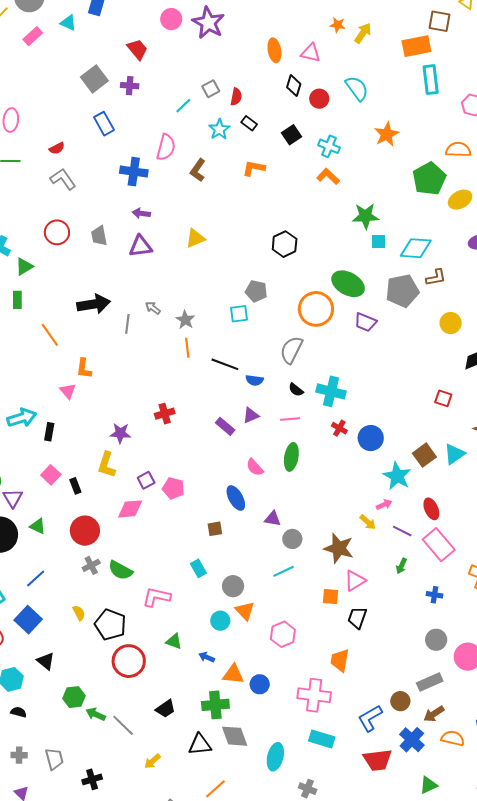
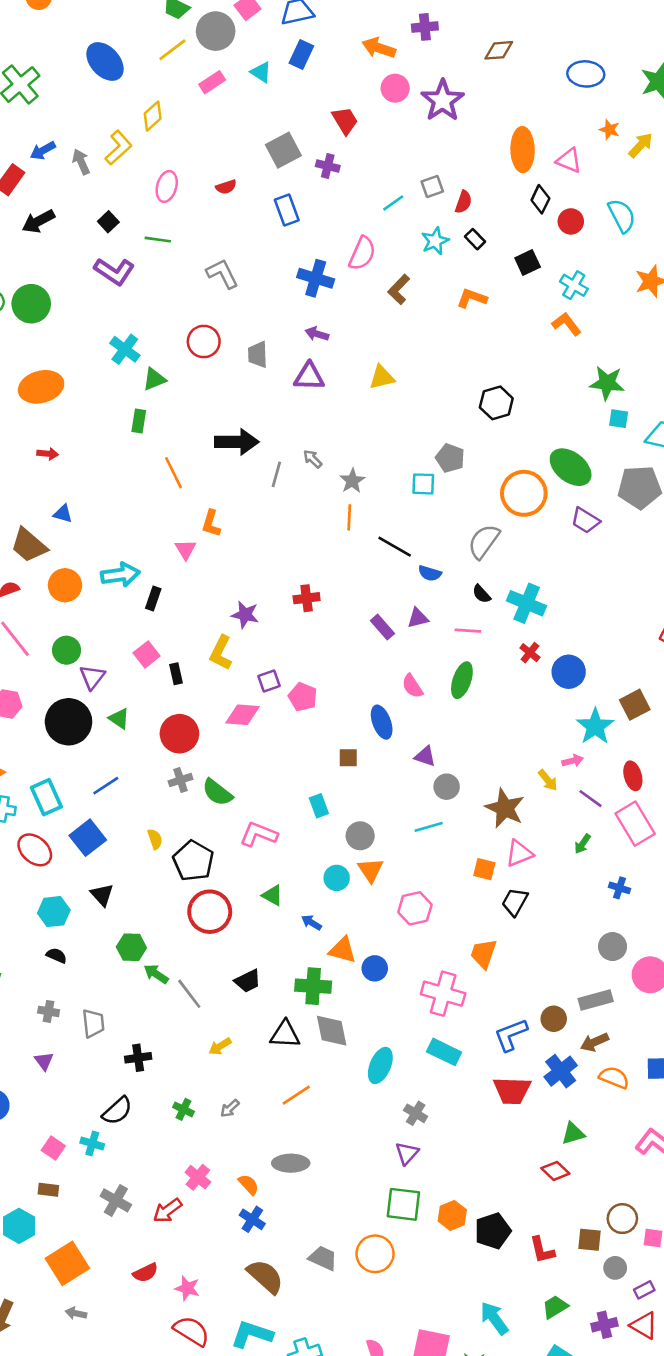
orange ellipse: (274, 50) -> (523, 150), size x1.4
red semicircle: (57, 148) -> (226, 187), moved

